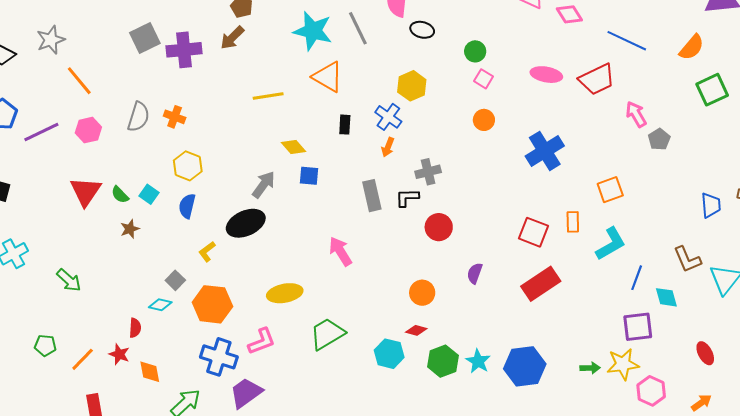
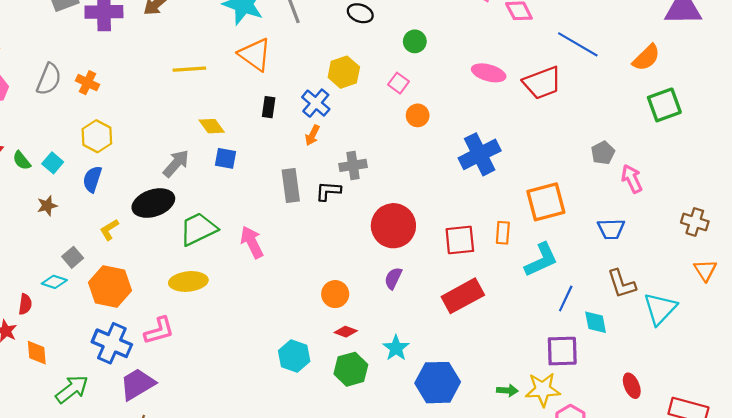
pink square: (483, 79) -> (398, 83), moved
pink arrow: (636, 114) -> (632, 179), moved
orange square: (610, 190) -> (546, 202), size x1.4
blue trapezoid: (711, 205) -> (611, 229), moved, turned 88
red circle: (439, 227) -> (393, 226), moved, size x1.5
brown star: (130, 229) -> (47, 206), moved
red square: (533, 232) -> (460, 240), turned -32
red diamond: (416, 330) -> (346, 332), moved
green trapezoid: (327, 334) -> (198, 229), moved
cyan star: (478, 361) -> (396, 348), moved

